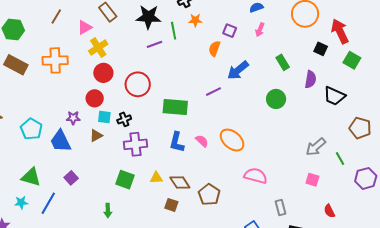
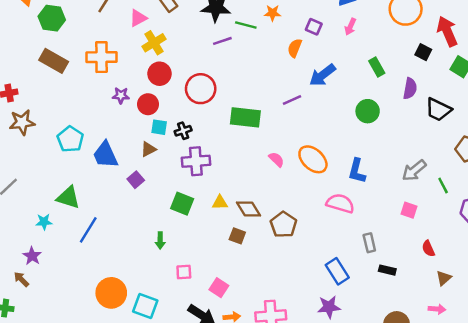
green line: (174, 31) -> (246, 25), turned -66
purple star: (73, 118) -> (121, 95), moved
blue L-shape: (177, 142) -> (357, 171), moved
purple square: (71, 178) -> (136, 180), moved
cyan star: (21, 202) -> (44, 222), moved

